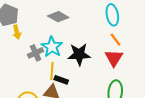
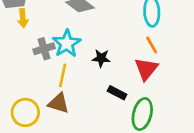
black star: (79, 54) -> (101, 58), size x0.6
black rectangle: (61, 80) -> (117, 93), moved

